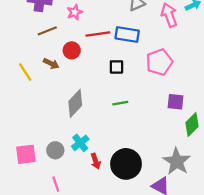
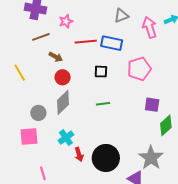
red circle: (72, 50) -> (63, 77), moved
brown arrow: (51, 64) -> (56, 57), moved
gray circle: (55, 150) -> (38, 113), moved
pink square: (26, 154) -> (29, 136), moved

